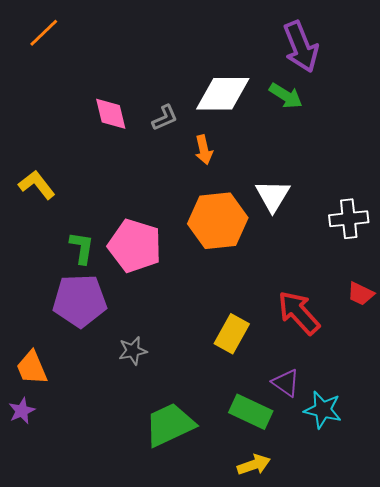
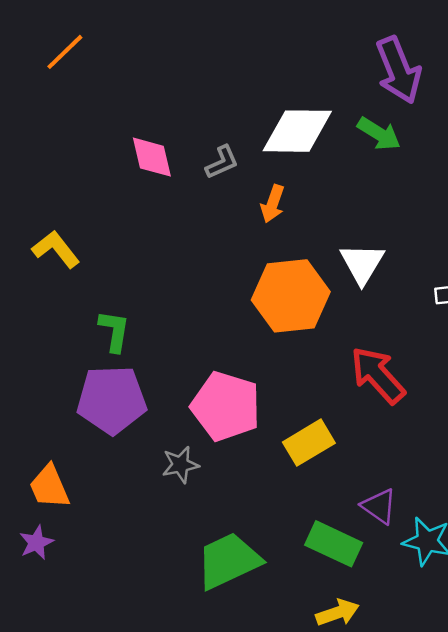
orange arrow: (204, 150) -> (273, 204), turned 32
pink pentagon: (135, 246) -> (226, 406), moved
red arrow: (299, 313) -> (378, 375), moved
yellow rectangle: (232, 334) -> (309, 443), turned 30

